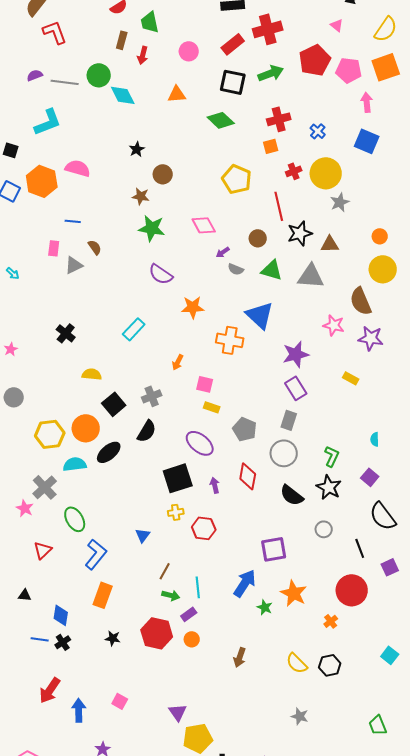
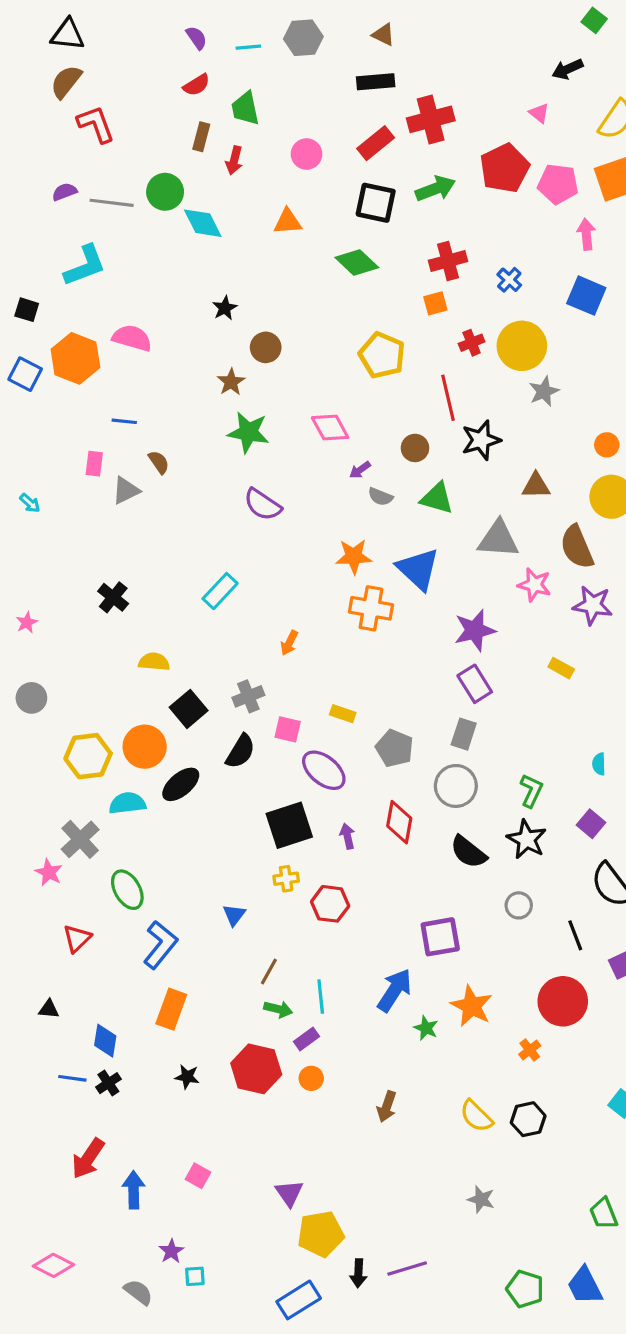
brown star: (141, 196) -> (231, 382), turned 30
brown triangle: (330, 244) -> (536, 486), moved
gray triangle: (311, 276) -> (498, 539), moved
orange star: (193, 307) -> (354, 556), moved
pink square: (205, 384) -> (288, 729), moved

